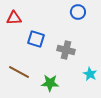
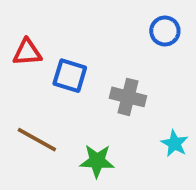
blue circle: (78, 12) -> (165, 31), moved
red triangle: (14, 18) -> (27, 52), moved

